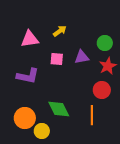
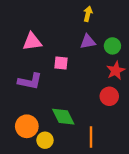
yellow arrow: (60, 31) -> (88, 14), moved, turned -40
purple triangle: (82, 57) -> (88, 42), moved
orange line: (92, 115) -> (91, 137), moved

